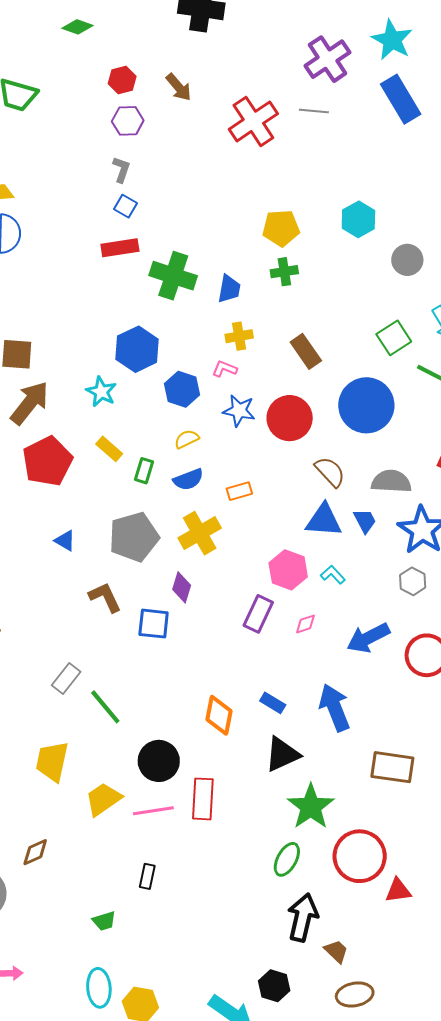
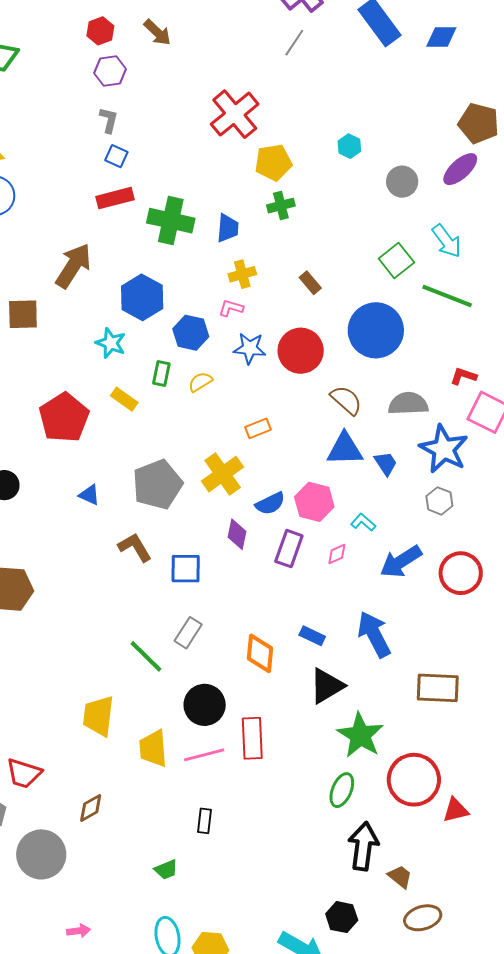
gray line: (314, 111) -> (294, 43), turned -56
red cross: (253, 121) -> (235, 114), moved
cyan hexagon: (358, 219) -> (349, 146), size x0.7
brown rectangle: (306, 351) -> (310, 283), size x0.7
brown arrow: (30, 403) -> (73, 266), moved
green rectangle: (144, 471) -> (161, 373), moved
blue semicircle: (188, 480) -> (270, 503), moved
blue trapezoid: (365, 521) -> (386, 463), moved
cyan L-shape: (333, 575) -> (363, 522), moved
purple diamond: (182, 587) -> (237, 534), moved
gray rectangle: (66, 678) -> (188, 633), moved
yellow trapezoid: (103, 799) -> (153, 748), turned -54

